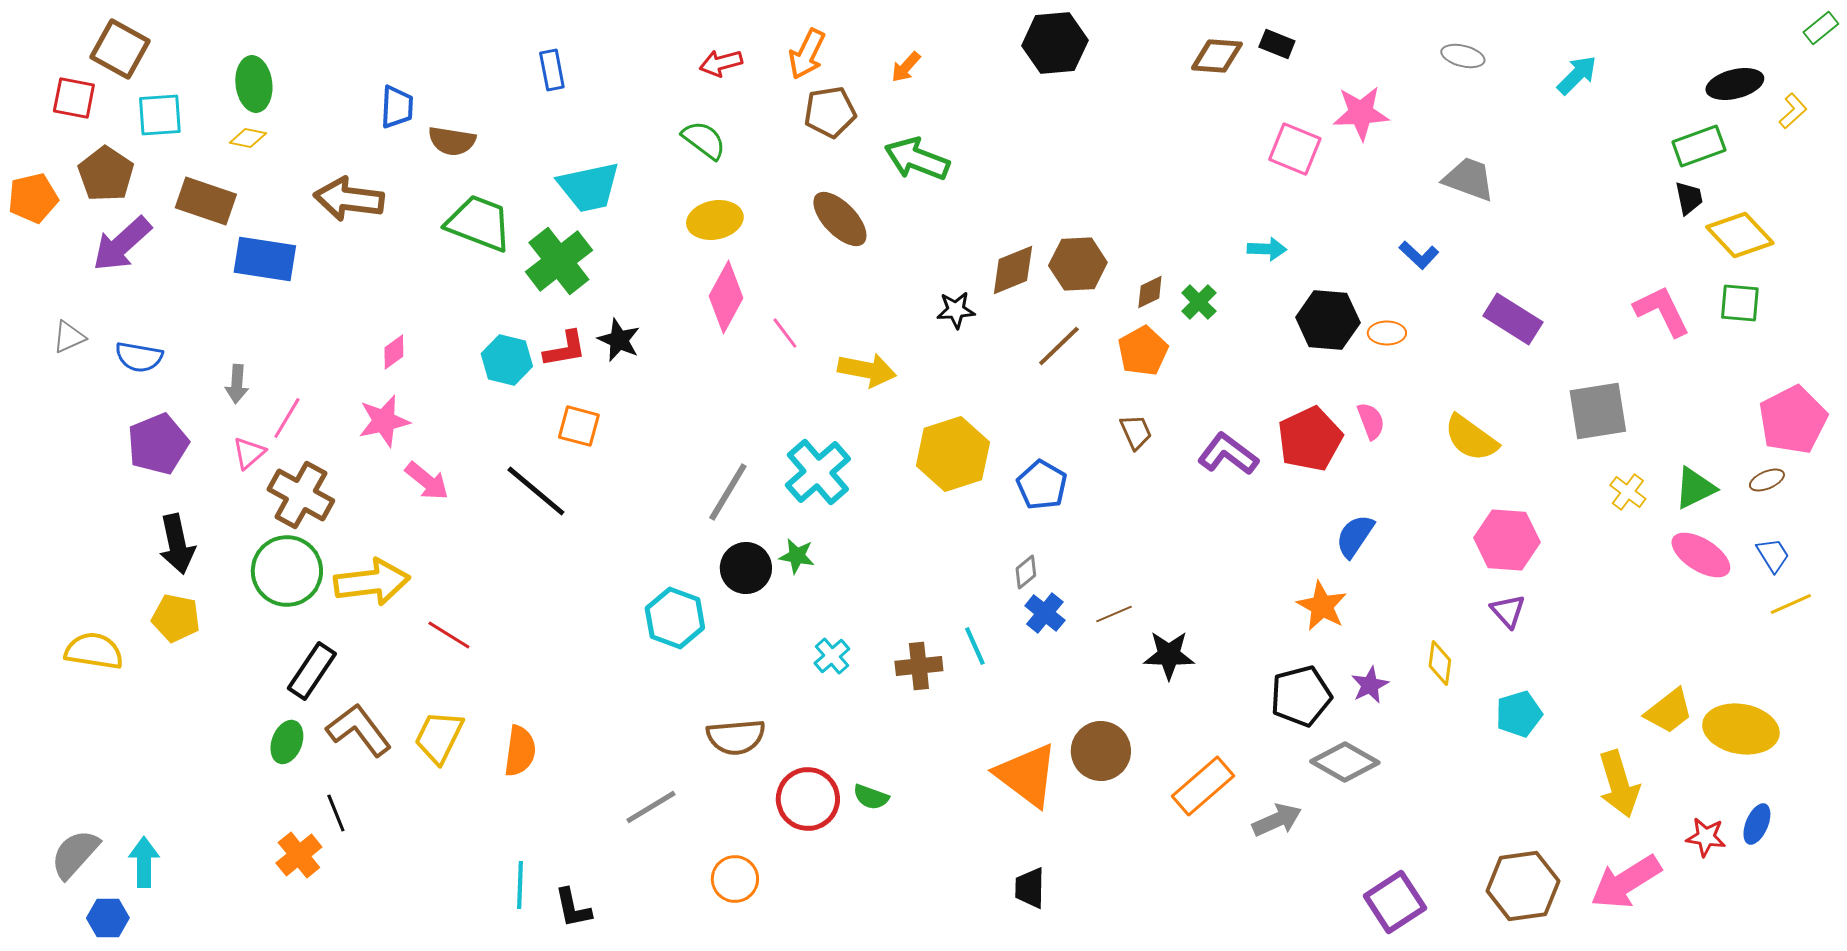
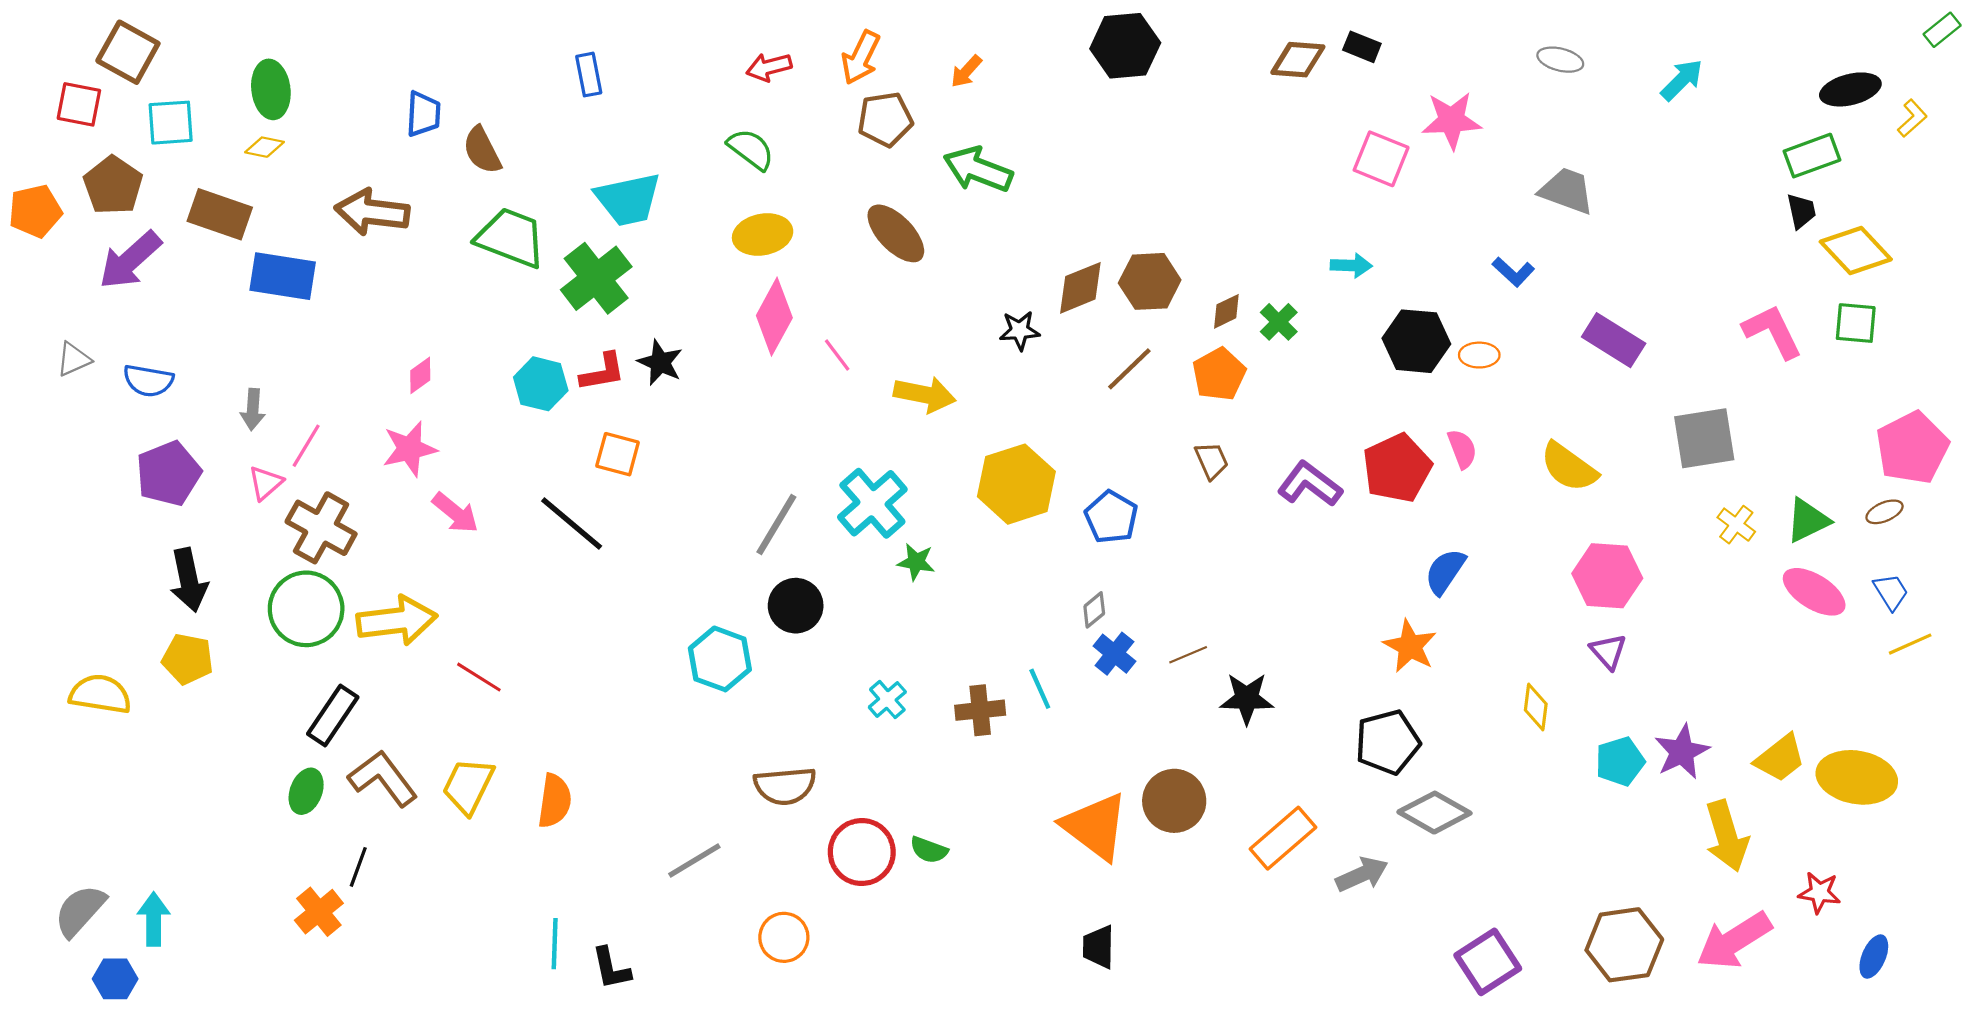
brown semicircle: (452, 141) -> (482, 150), turned 54
green star: (797, 556) -> (916, 562), moved
purple star: (1370, 685) -> (1682, 752), moved, size x1.4
black line: (336, 813) -> (358, 867), turned 42
blue ellipse: (1757, 824) -> (1874, 957), moved

